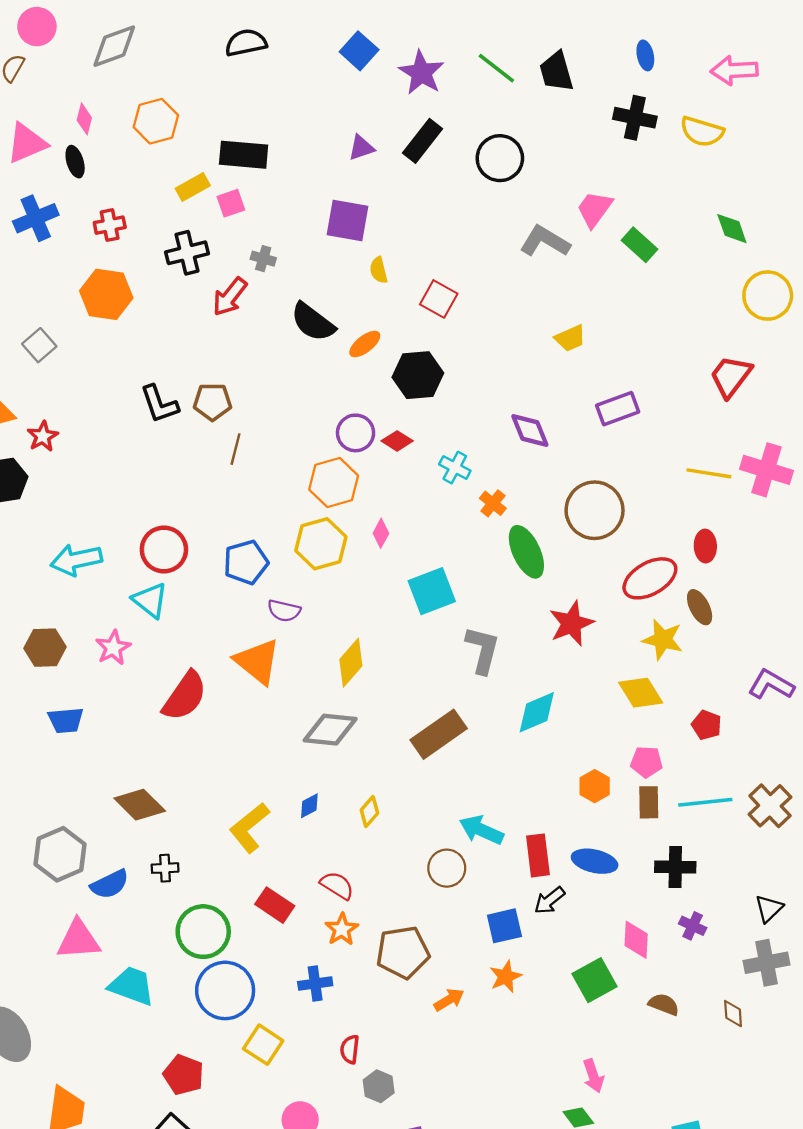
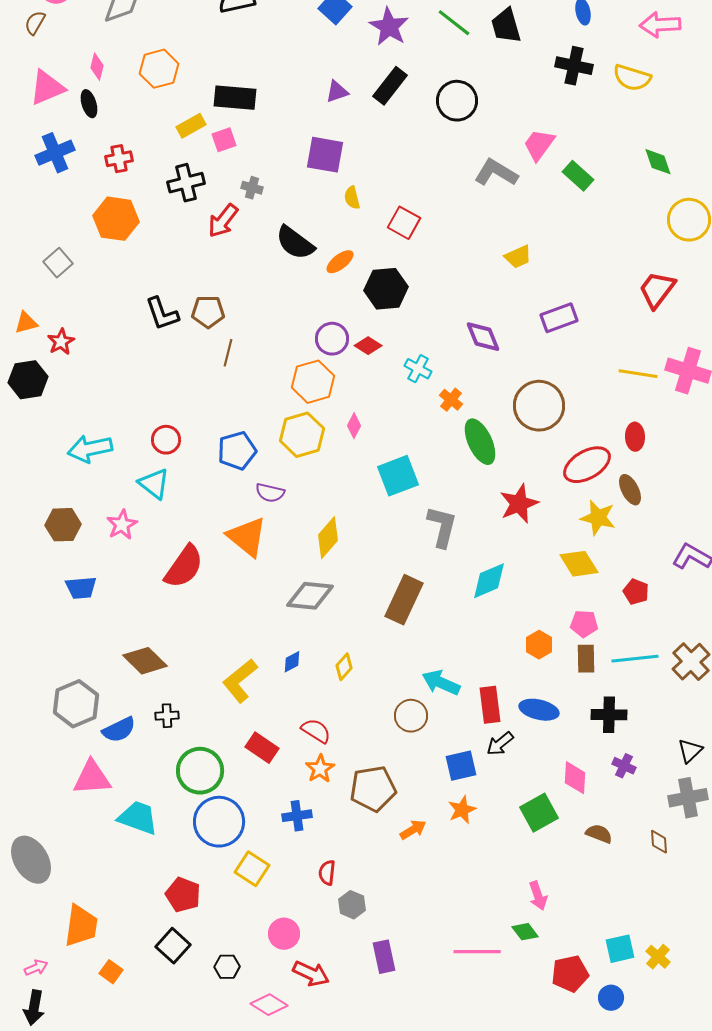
red circle: (164, 549) -> (166, 440), size x0.7
brown rectangle: (439, 734) -> (404, 600), turned -30

